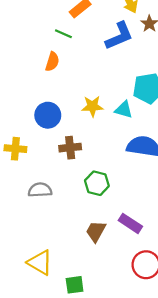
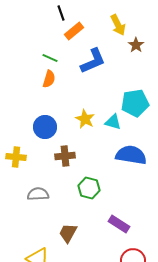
green line: (63, 34) -> (50, 58), moved
blue L-shape: (119, 36) -> (93, 61), moved
yellow star: (92, 106) -> (85, 119), turned 30
brown trapezoid: (96, 231) -> (68, 233), moved

